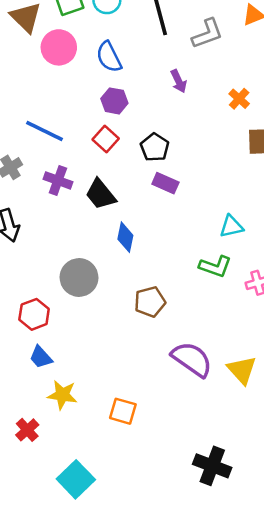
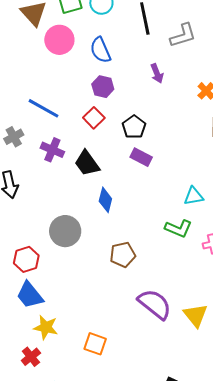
blue trapezoid: (41, 357) -> (30, 295), size x1.4
red cross: (27, 430) -> (31, 357), moved

